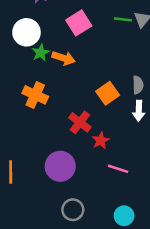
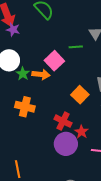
green line: (123, 19) -> (76, 47), moved
pink square: (79, 23) -> (54, 61), moved
purple circle: (60, 166) -> (66, 144), moved

